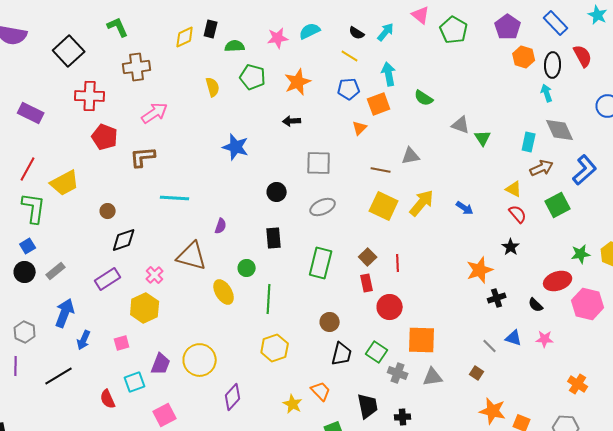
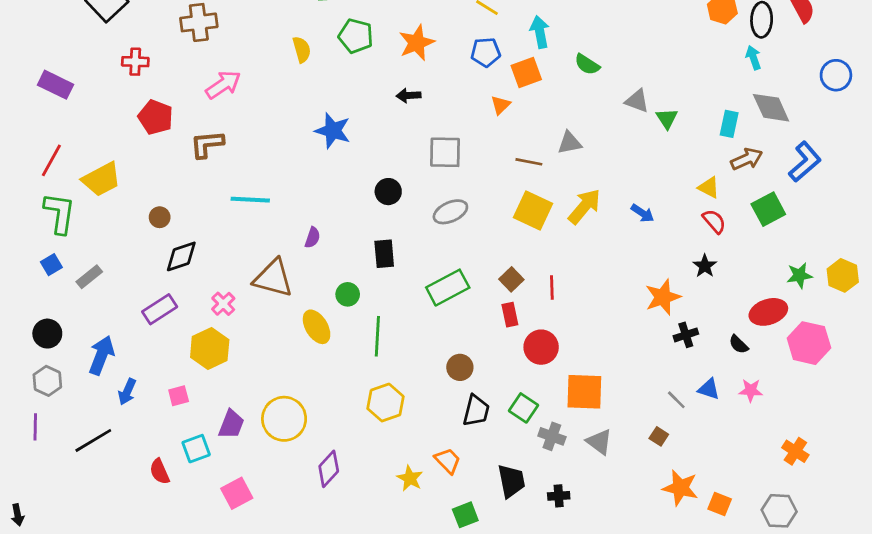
red cross: (90, 96) -> (135, 62), size x0.7
green rectangle: (321, 263) -> (448, 288), turned 48
gray rectangle: (56, 271) -> (89, 277), moved
black circle: (25, 272) -> (47, 334), moved
gray triangle: (433, 377) -> (599, 442), turned 45

